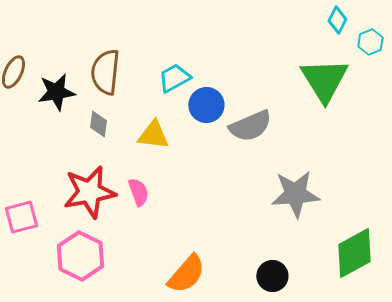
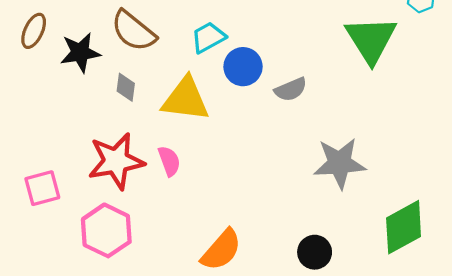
brown semicircle: (105, 72) -> (133, 31), turned -57
gray semicircle: (250, 126) -> (291, 89), size x0.7
yellow triangle: (153, 135) -> (186, 99), size x1.4

